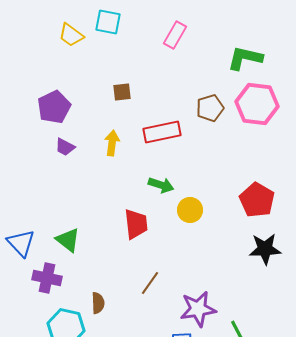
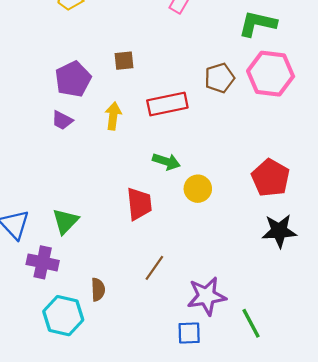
purple pentagon: (54, 107) -> (73, 79), moved
green triangle: (68, 240) -> (65, 221), turned 36

